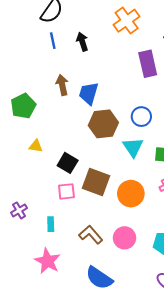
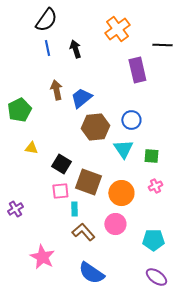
blue trapezoid: (89, 93) -> (81, 98), turned 35
cyan rectangle: (51, 224) -> (74, 209), moved
pink circle: (124, 238) -> (115, 224), moved

